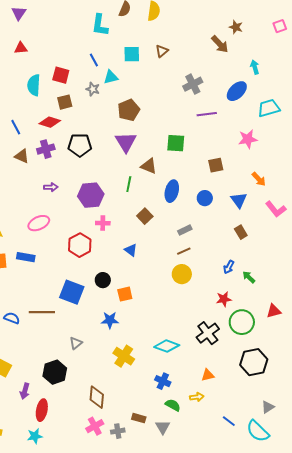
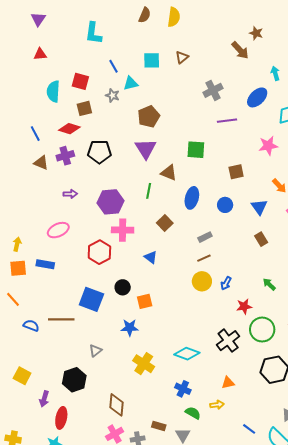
cyan L-shape: (100, 25) -> (93, 33), moved
pink cross: (103, 223) -> (123, 230), size x1.5
blue arrow: (229, 267) -> (226, 283), moved

